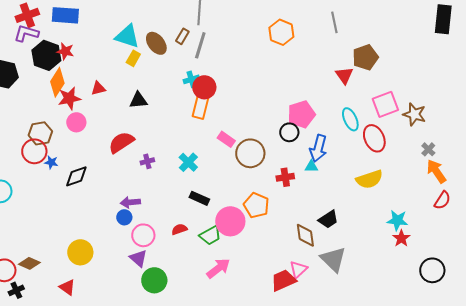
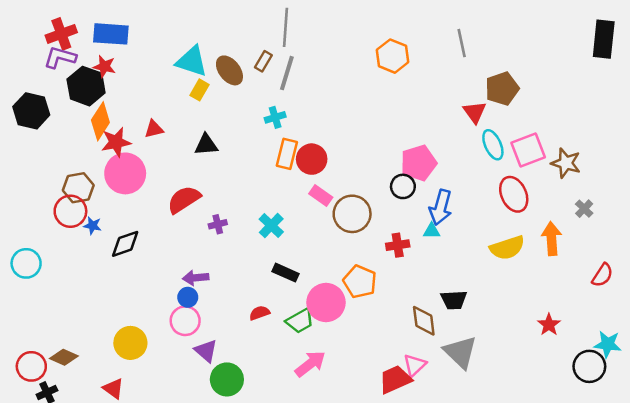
red star: (65, 51) -> (104, 66), moved
red circle: (204, 87) -> (312, 159), moved
cyan ellipse: (350, 119) -> (493, 145), moved
pink circle: (76, 122) -> (125, 173), size x1.6
orange arrow: (436, 171) -> (552, 239), moved, turned 30
black trapezoid: (328, 219) -> (454, 300), turned 30
cyan star: (397, 220) -> (608, 344), moved
pink circle: (143, 235) -> (185, 321), moved

